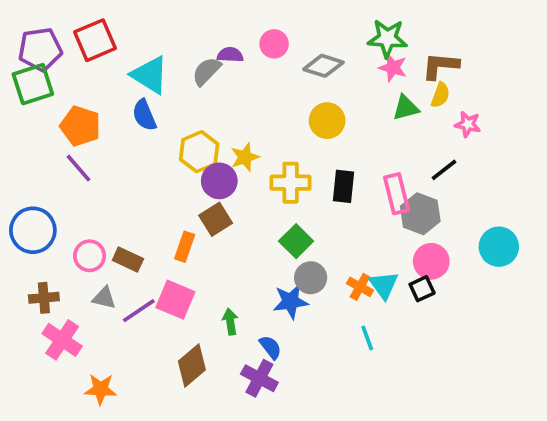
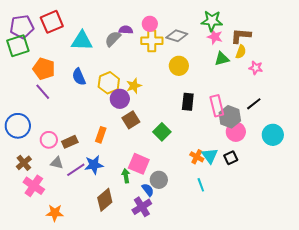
cyan triangle: (150, 75) -> (82, 41), turned -30
blue semicircle: (144, 115) -> (79, 77), moved
black line: (444, 170) -> (254, 104), moved
yellow cross: (291, 183) -> (152, 41), moved
brown square: (216, 219) -> (131, 120), moved
brown rectangle: (128, 259) -> (70, 142), turned -49
pink circle: (431, 261) -> (236, 132), moved
gray circle: (311, 278) -> (159, 180), moved
brown cross: (44, 298) -> (24, 163), turned -35
pink square: (175, 300) -> (139, 164), moved
blue star: (291, 301) -> (94, 165), moved
purple cross: (259, 378) -> (142, 207), turned 30

